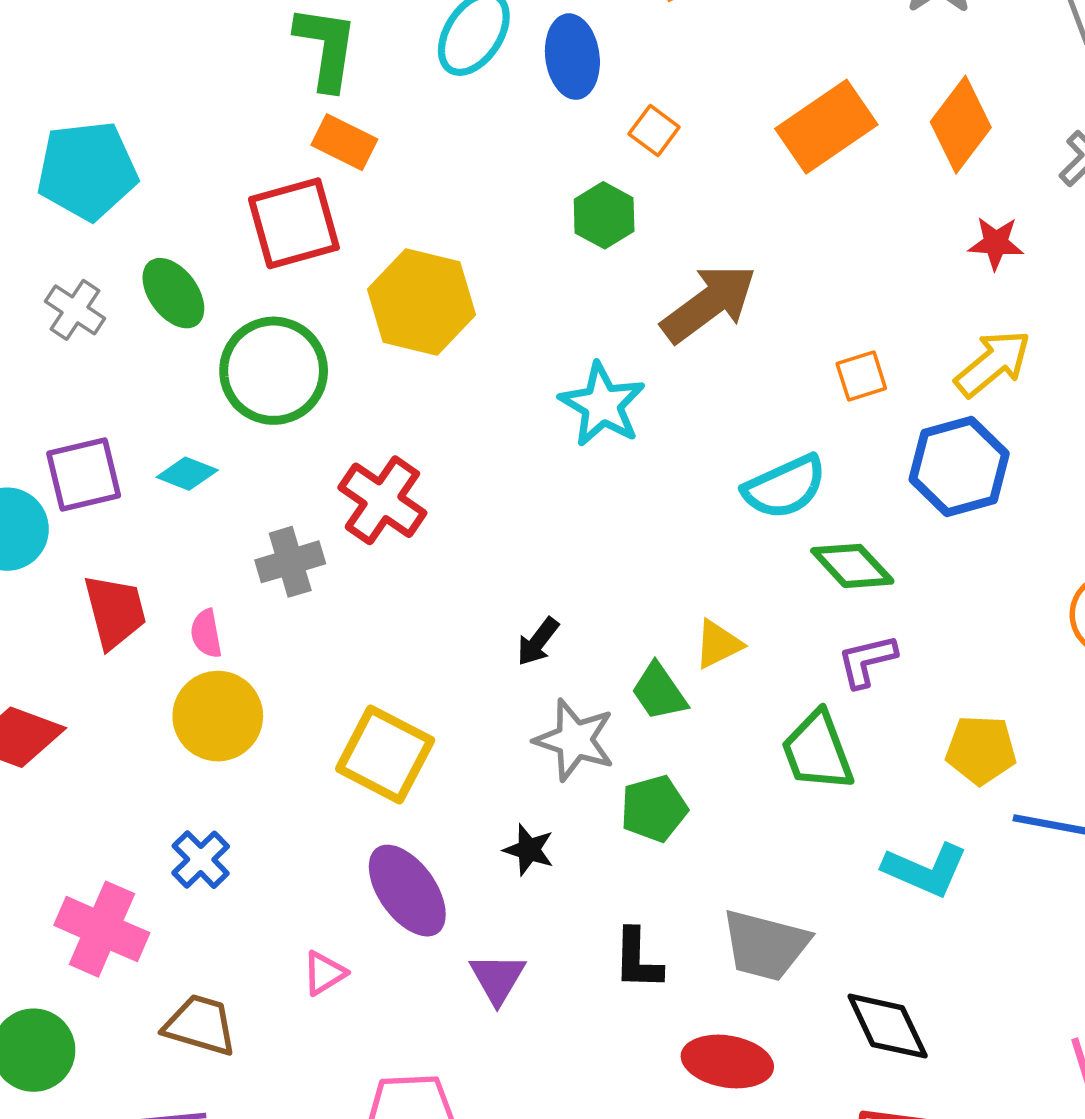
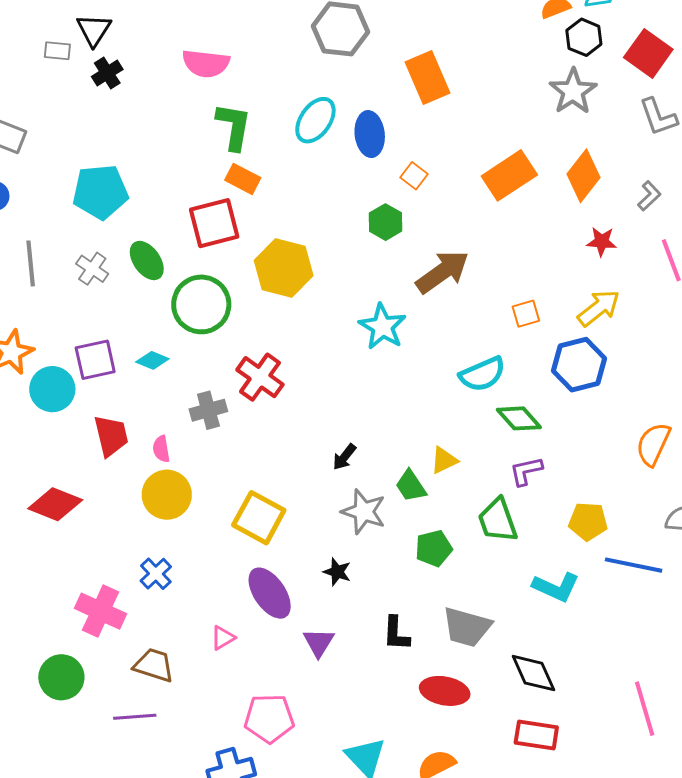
green pentagon: (654, 809) -> (434, 548), moved

